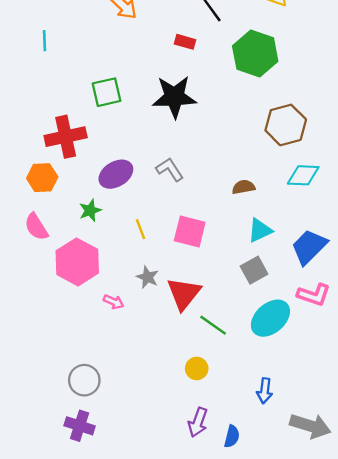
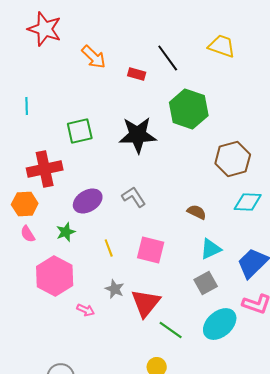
cyan line: (44, 41) -> (27, 106), moved
red rectangle: (185, 42) -> (137, 74), moved
green hexagon: (255, 54) -> (189, 109), moved
brown semicircle: (244, 187) -> (197, 212), turned 36
pink semicircle: (36, 227) -> (28, 234), moved, size x0.7

